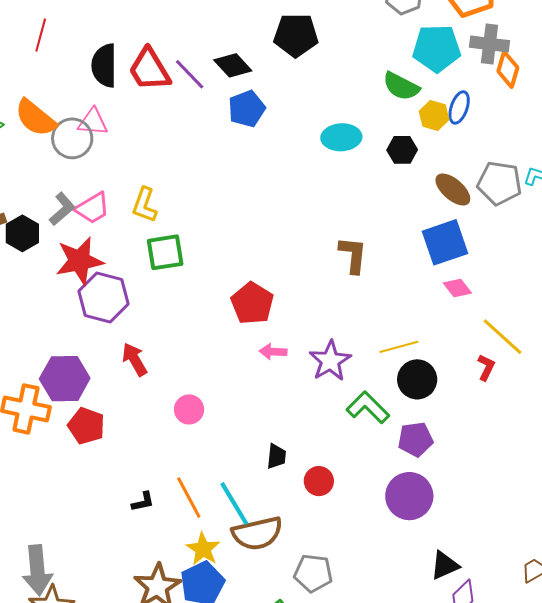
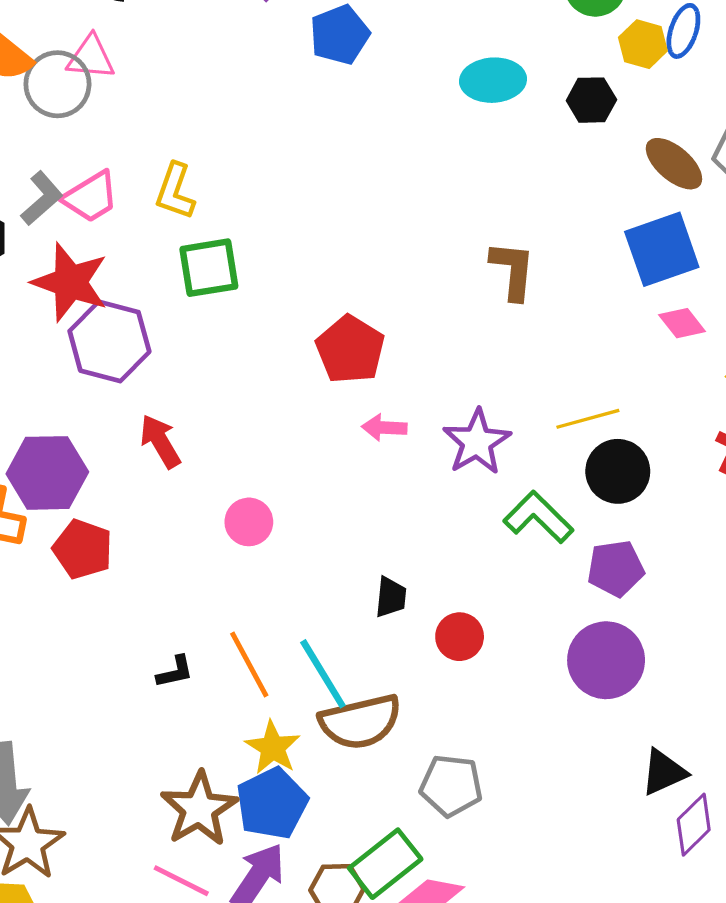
red star: (79, 261) -> (70, 282), turned 30

